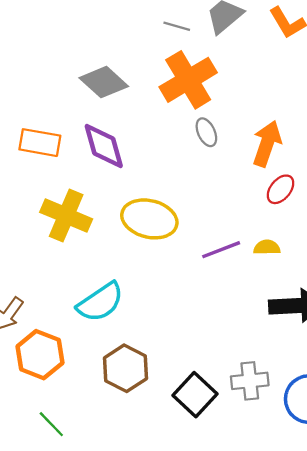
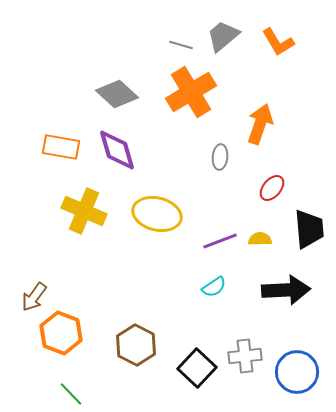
gray ellipse: (206, 132) -> (220, 157), moved, turned 30
orange arrow: (267, 144) -> (260, 124), moved
cyan semicircle: (100, 302) -> (214, 287), moved, size x0.6

